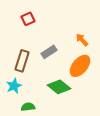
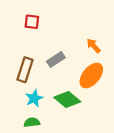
red square: (28, 19) -> (32, 22), turned 32
cyan star: (14, 86) -> (34, 98), moved

